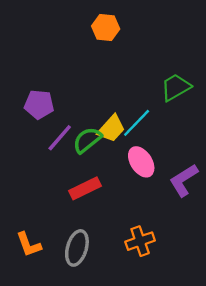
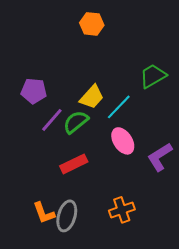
yellow trapezoid: (111, 129) -> (92, 97), moved
orange L-shape: (29, 245) -> (44, 213), moved

